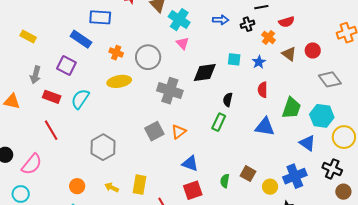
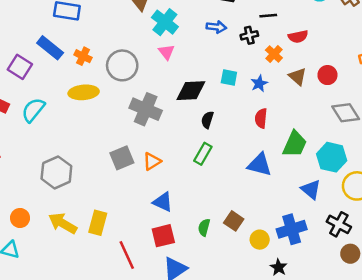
blue rectangle: (81, 39) -> (50, 48), moved
black semicircle: (228, 100) -> (207, 120), moved
yellow arrow: (112, 187) -> (63, 223), size x1.6

